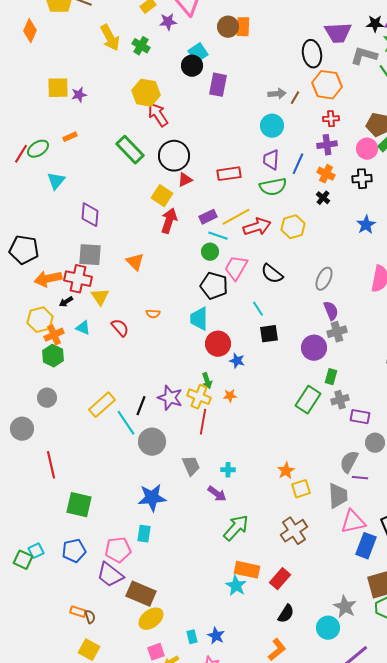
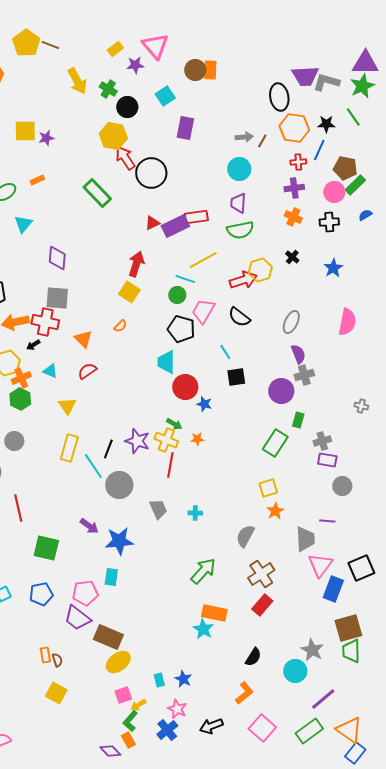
black star: (375, 24) -> (326, 124), moved
gray L-shape: (364, 56) -> (326, 82), moved
black circle: (192, 66) -> (127, 107), moved
black circle: (174, 156) -> (151, 173), moved
blue line: (298, 164) -> (319, 150), moved
yellow square: (162, 196) -> (129, 292), moved
black cross: (323, 198) -> (292, 257), moved
purple rectangle: (208, 217) -> (175, 226), moved, size x1.5
red arrow: (257, 227) -> (243, 280), moved
orange triangle: (135, 262) -> (83, 339), moved
yellow triangle: (100, 297) -> (67, 406), moved
orange semicircle: (153, 314) -> (120, 326), moved, turned -48
red semicircle: (120, 328) -> (87, 371), turned -84
green arrow: (207, 381) -> (174, 424), turned -42
gray cross: (340, 400) -> (322, 441), moved
yellow rectangle: (102, 405) -> (69, 448), turned -32
gray semicircle: (349, 462) -> (245, 536), moved
orange star: (286, 471) -> (275, 511), moved
yellow square: (301, 489) -> (268, 488), moved
purple arrow: (217, 494) -> (89, 526), moved
pink triangle: (353, 522) -> (320, 565), turned -40
red rectangle: (280, 579) -> (262, 605), moved
orange rectangle: (78, 612) -> (45, 655), turned 63

